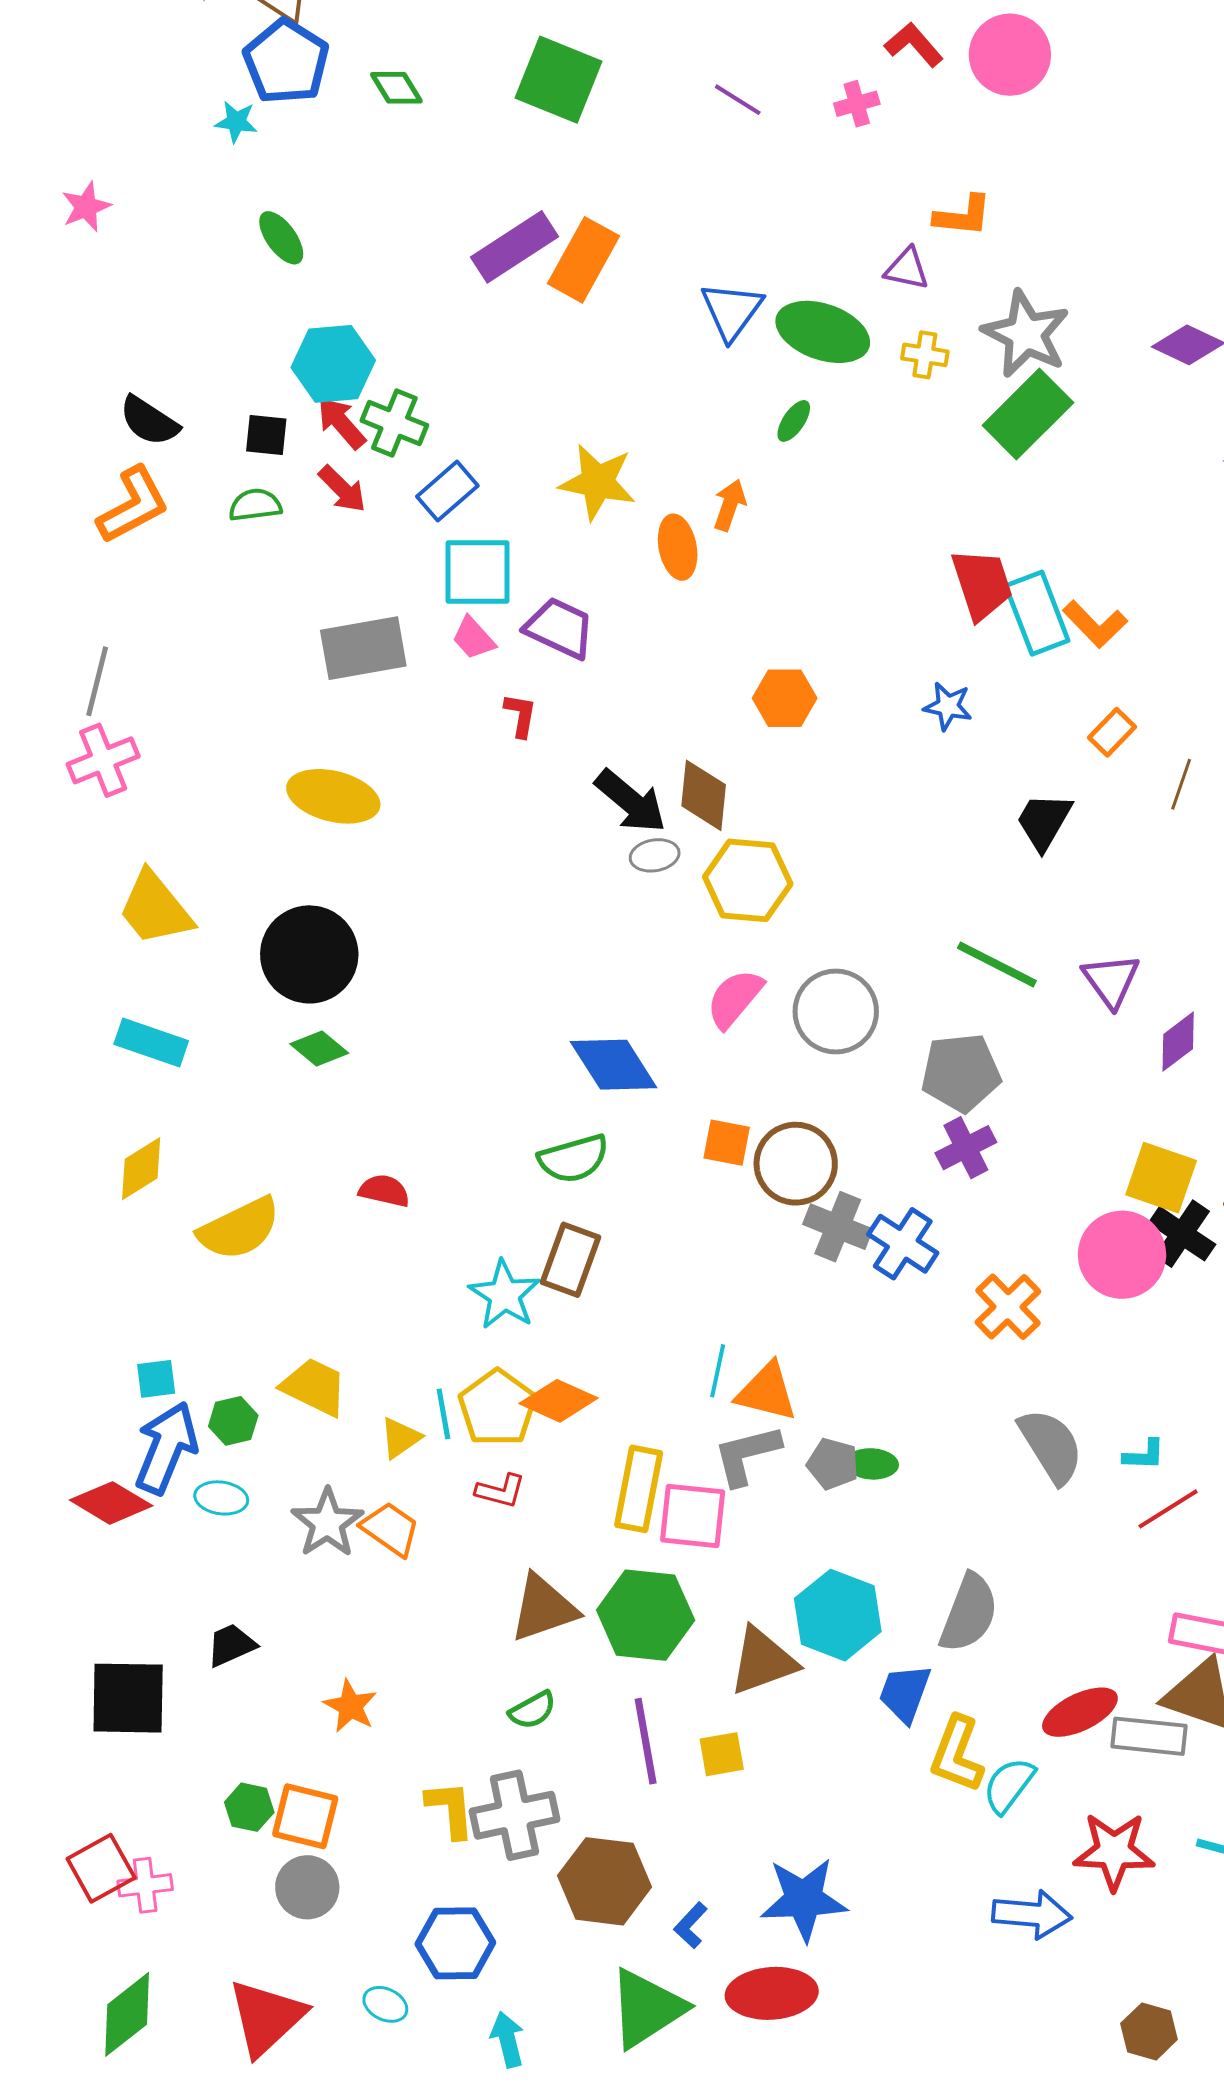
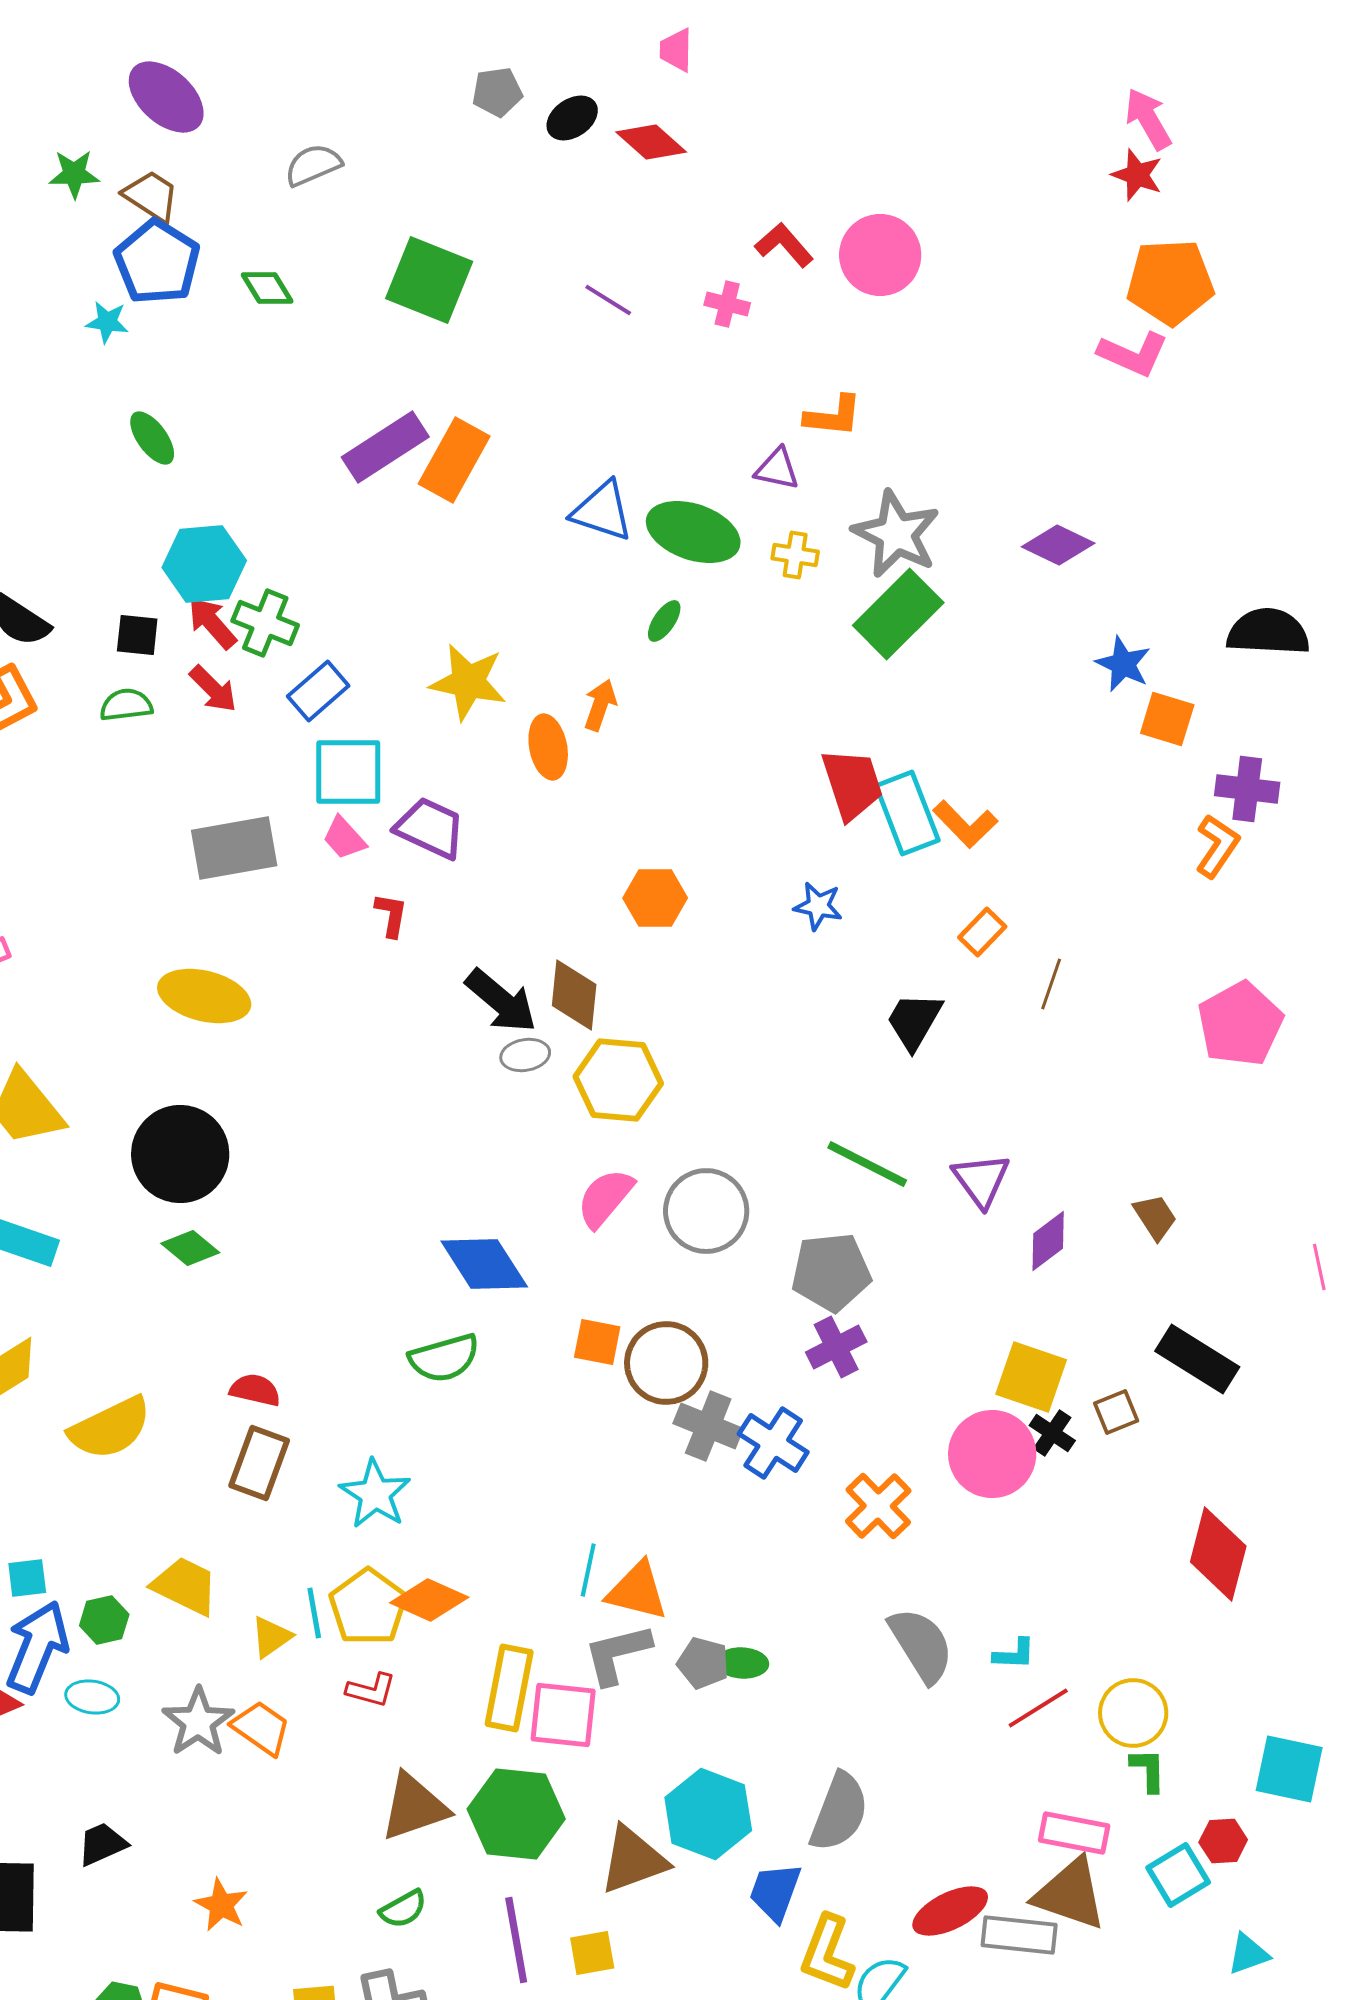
pink cross: (857, 104) -> (727, 304), turned 30
blue triangle: (732, 311) -> (602, 511), turned -48
black cross: (1182, 1234) -> (1052, 1433), size x0.7
brown rectangle: (571, 1260) -> (259, 1463), moved

